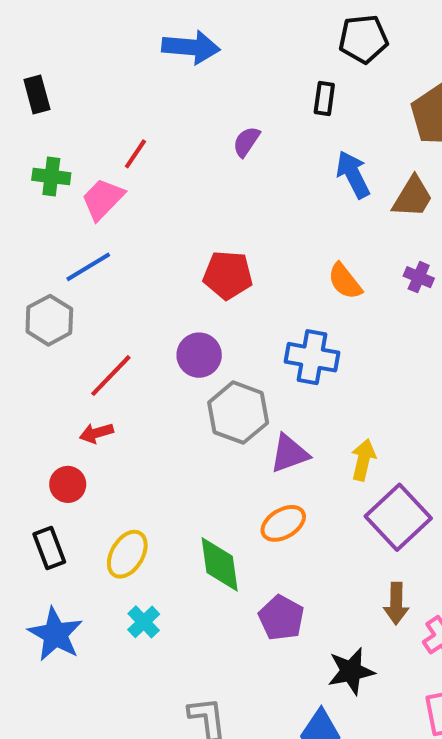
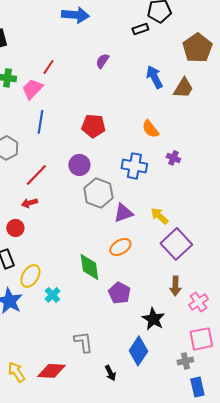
black rectangle: (324, 99) -> (140, 29), moved, turned 63
blue line: (88, 267) -> (40, 122), moved, turned -50
purple cross: (419, 277) -> (173, 158), moved
yellow arrow: (363, 460) -> (159, 216), turned -60
yellow ellipse: (127, 554) -> (30, 276), moved
black star: (351, 671) -> (153, 319), turned -30

